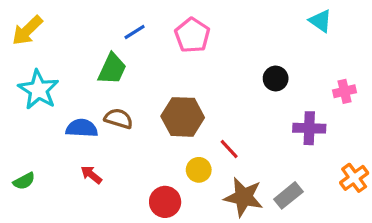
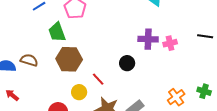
green trapezoid: (112, 69) -> (57, 32), moved, turned 135
black circle: (276, 79) -> (127, 63), moved
purple cross: (309, 128) -> (148, 39), moved

